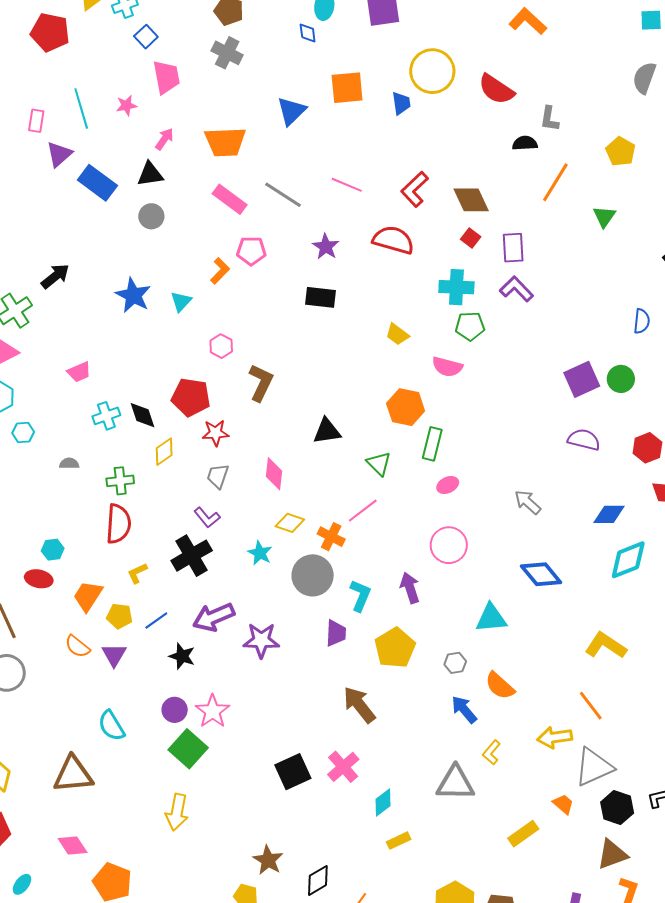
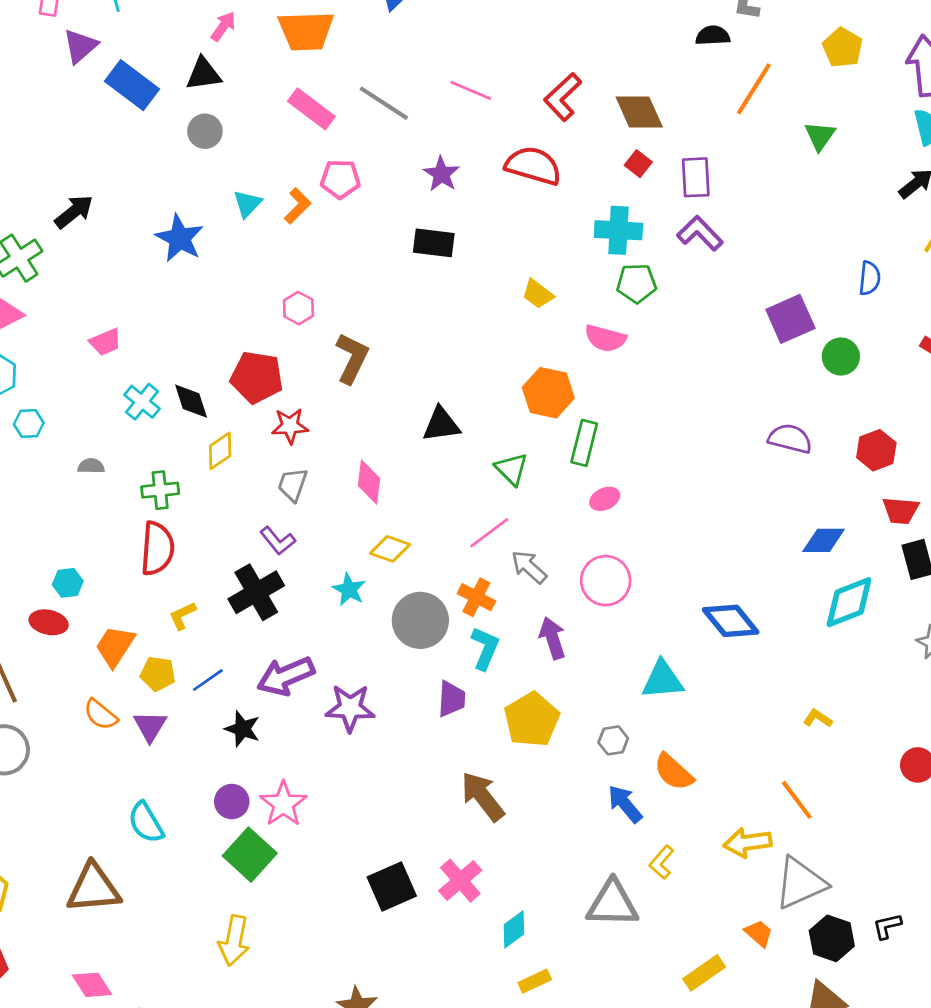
cyan triangle: (181, 301) -> (247, 204), moved
purple square: (582, 379) -> (790, 319), moved
cyan cross: (106, 416) -> (142, 402), turned -32
gray arrow: (528, 502) -> (529, 567), moved
orange cross: (331, 537) -> (476, 597), moved
yellow L-shape: (606, 646) -> (818, 718), size x0.5

